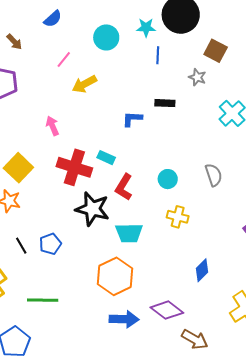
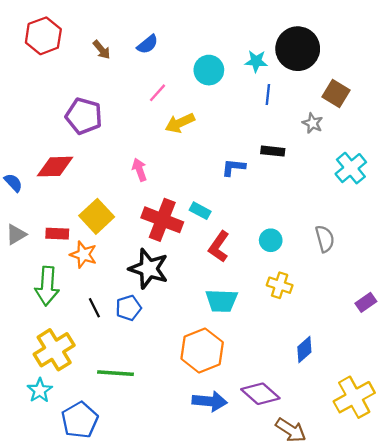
brown arrow: (14, 42) -> (102, 50), moved
black star: (92, 209) -> (149, 269), moved

